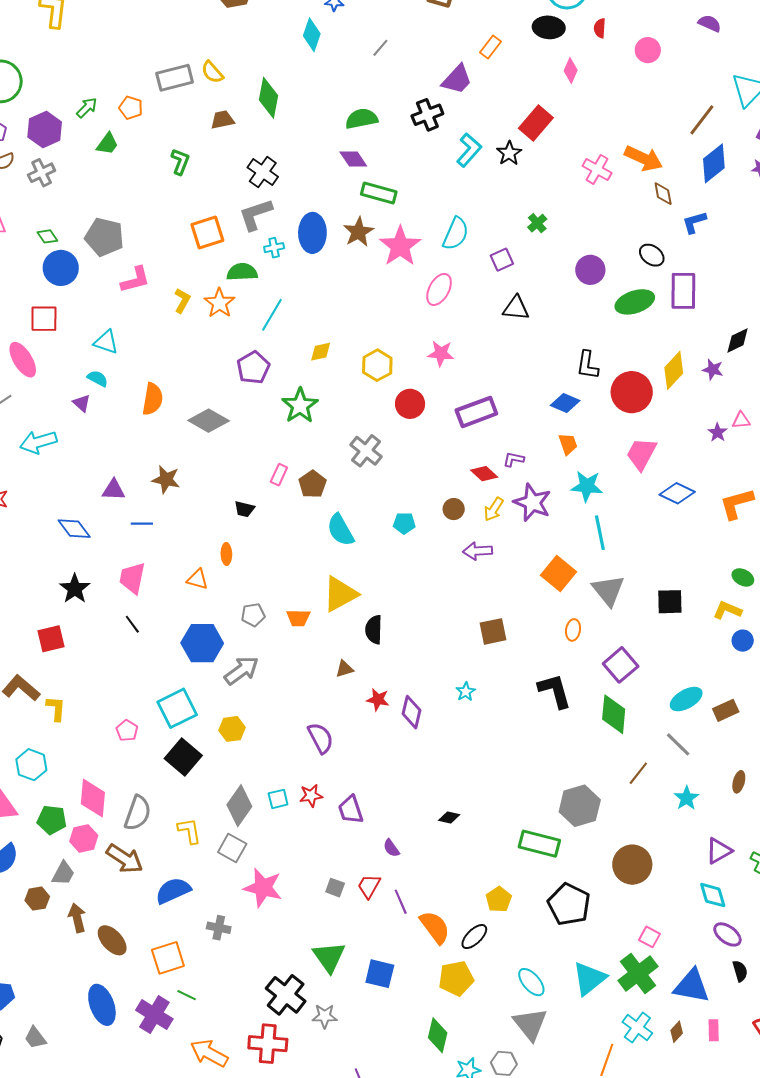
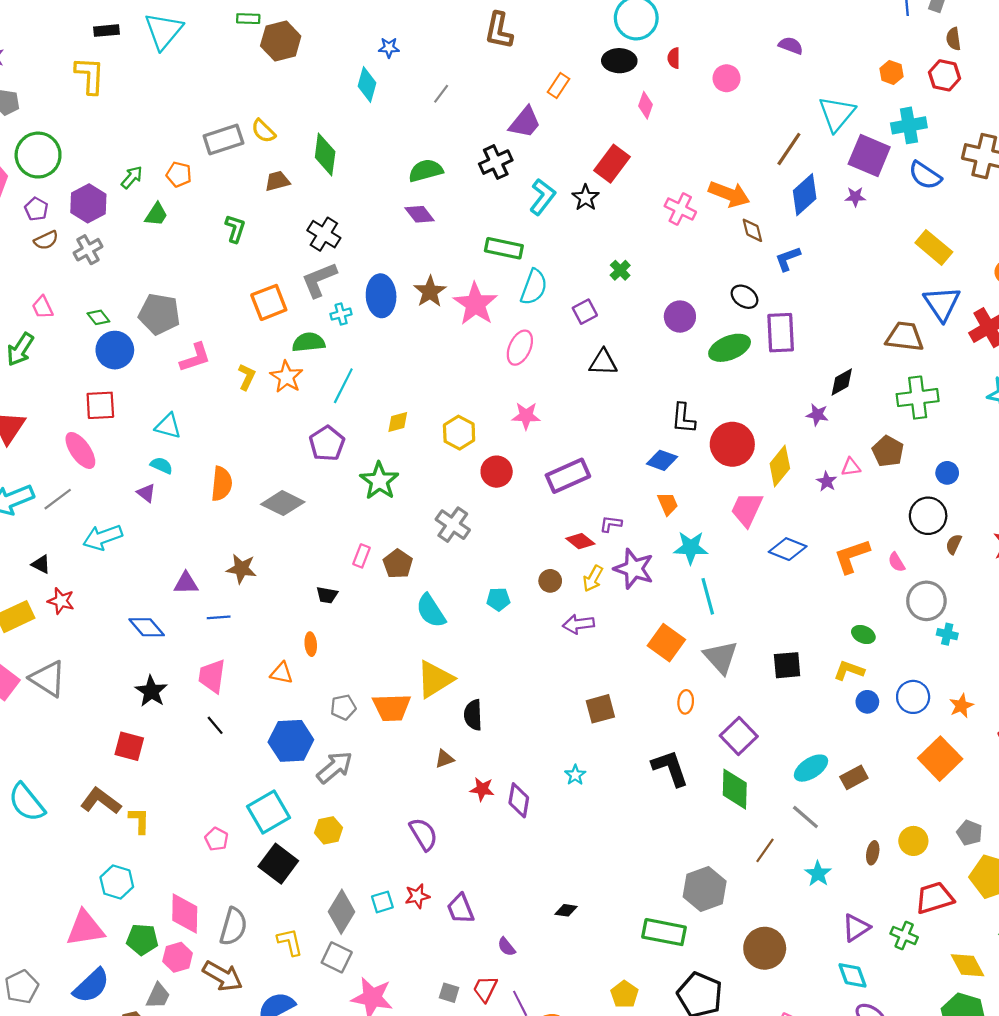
green rectangle: (379, 193) -> (504, 248), moved
yellow diamond: (674, 370) -> (780, 466), moved
orange trapezoid: (298, 618) -> (392, 707), size x1.5
red square: (51, 639) -> (129, 746), turned 32

